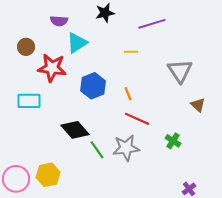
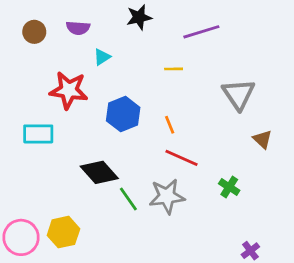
cyan triangle: (77, 43) -> (102, 57), size x0.6
brown circle: (26, 47) -> (34, 32), moved

